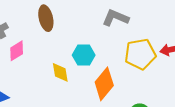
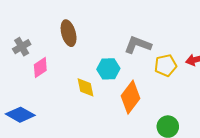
gray L-shape: (115, 18) -> (138, 45), moved
yellow pentagon: (140, 54) -> (166, 65), size x0.7

